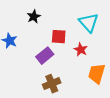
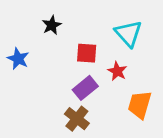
purple rectangle: (45, 56) -> (85, 88), moved
brown cross: (52, 84) -> (77, 119), turned -30

